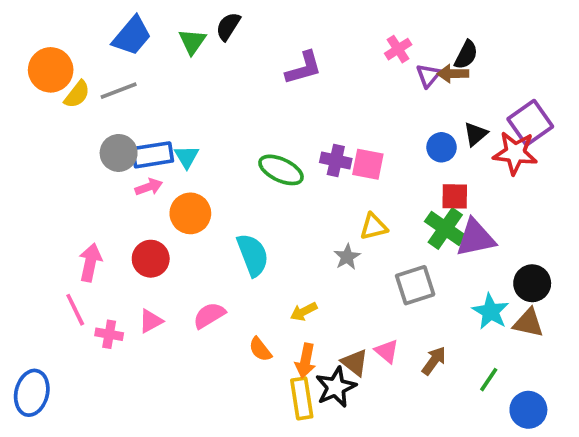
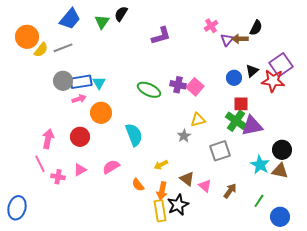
black semicircle: (466, 55) -> (256, 28), moved
pink square: (368, 164) -> (195, 87), turned 30
brown triangle: (355, 363) -> (187, 179), moved

